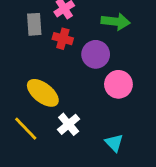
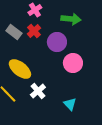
gray rectangle: (34, 24) -> (14, 32), moved, turned -49
red cross: (63, 39) -> (34, 31), turned 32

